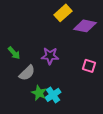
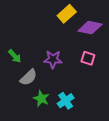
pink square: (89, 66) -> (88, 58), moved
cyan cross: (53, 95) -> (66, 101), moved

